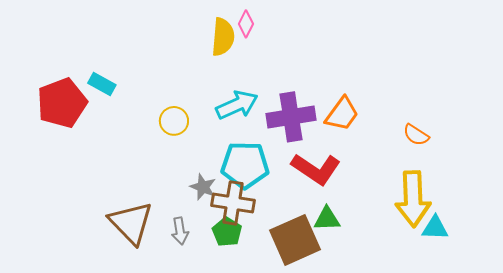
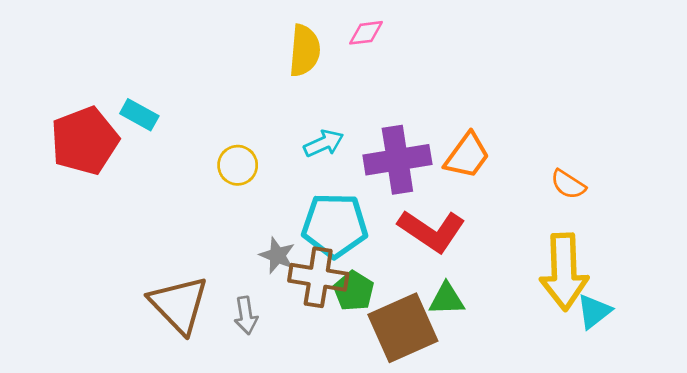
pink diamond: (246, 24) -> (366, 33), moved, turned 56
cyan arrow: (237, 105) -> (324, 143), size x0.7
cyan triangle: (435, 228) -> (594, 311), turned -40
green pentagon: (227, 232) -> (354, 291), moved

